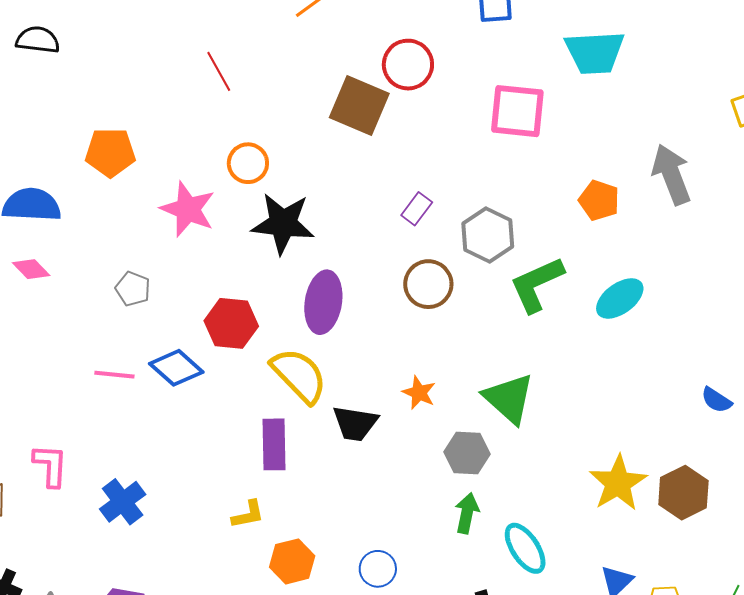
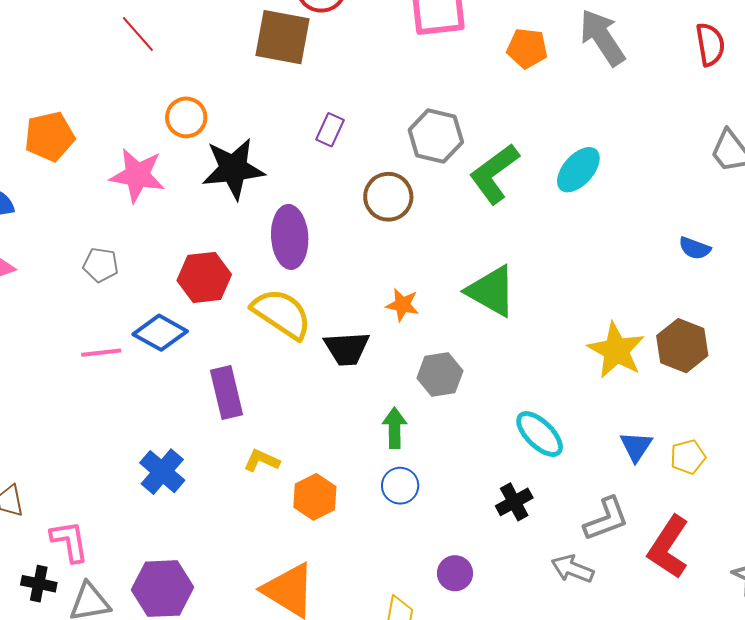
orange pentagon: (599, 200) -> (527, 48), moved
purple rectangle: (417, 209) -> (330, 130), moved
purple rectangle: (274, 444) -> (226, 393), moved
gray hexagon: (467, 453) -> (440, 375), moved
pink L-shape: (50, 465) -> (70, 541), moved
blue cross: (123, 502) -> (162, 472), moved
green arrow: (467, 513) -> (395, 428), moved
yellow L-shape: (248, 515) -> (262, 461), turned -132

